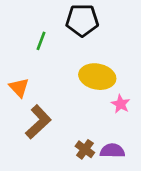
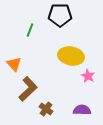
brown cross: (85, 149) -> (46, 109), moved

